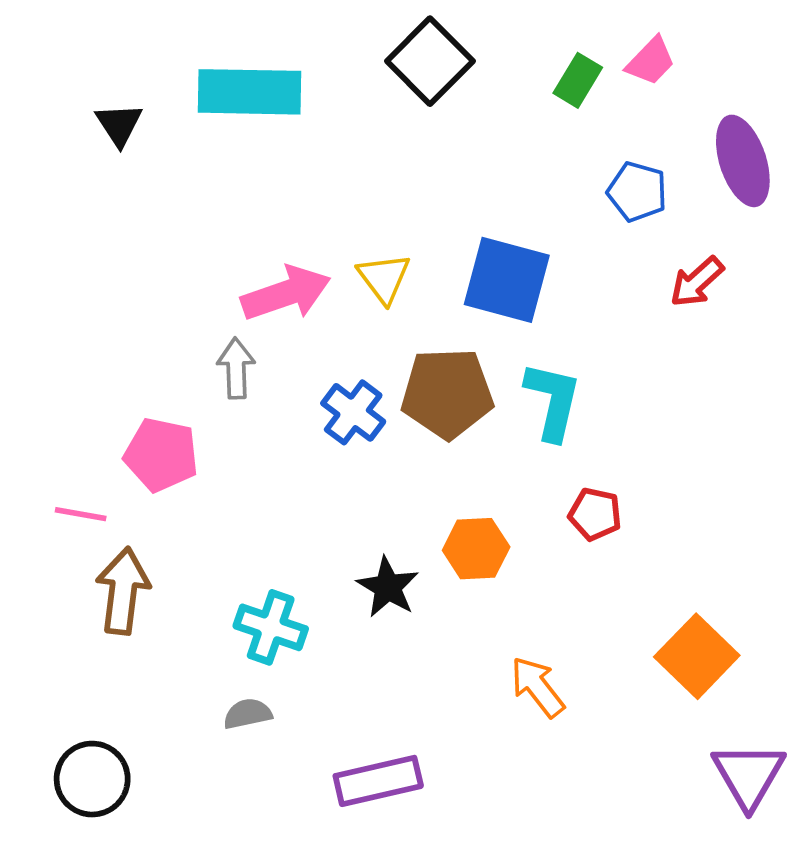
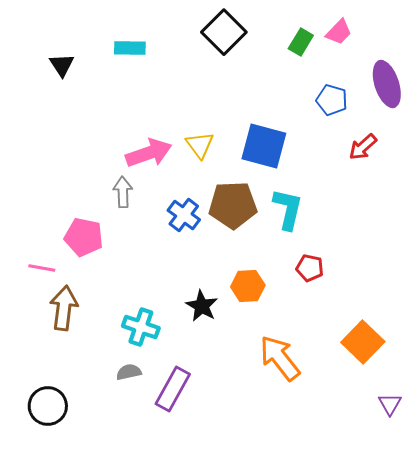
cyan rectangle: (250, 92) -> (130, 48), size x0.6
orange arrow: (537, 687) -> (280, 358), size x1.4
purple triangle: (749, 775) -> (390, 404), size x0.6
purple rectangle: (378, 781) -> (173, 389), moved, turned -48

